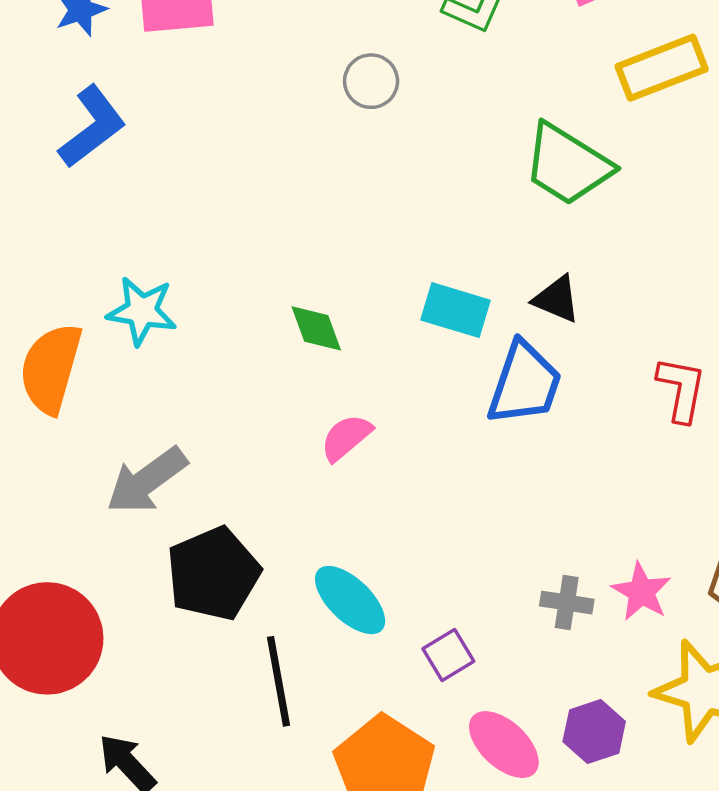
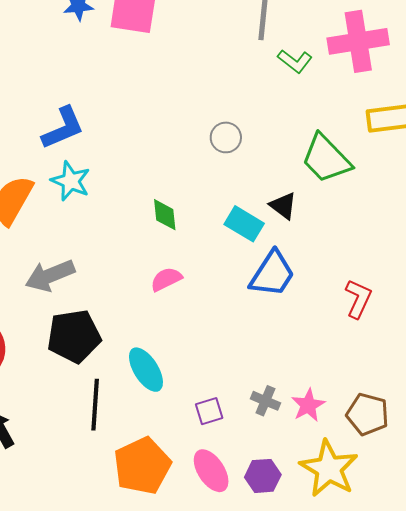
gray circle: (371, 81) -> (226, 137), moved
blue L-shape: (92, 127) -> (63, 128), moved
black triangle: (557, 299) -> (283, 206), moved
purple square: (448, 655) -> (209, 411), moved

